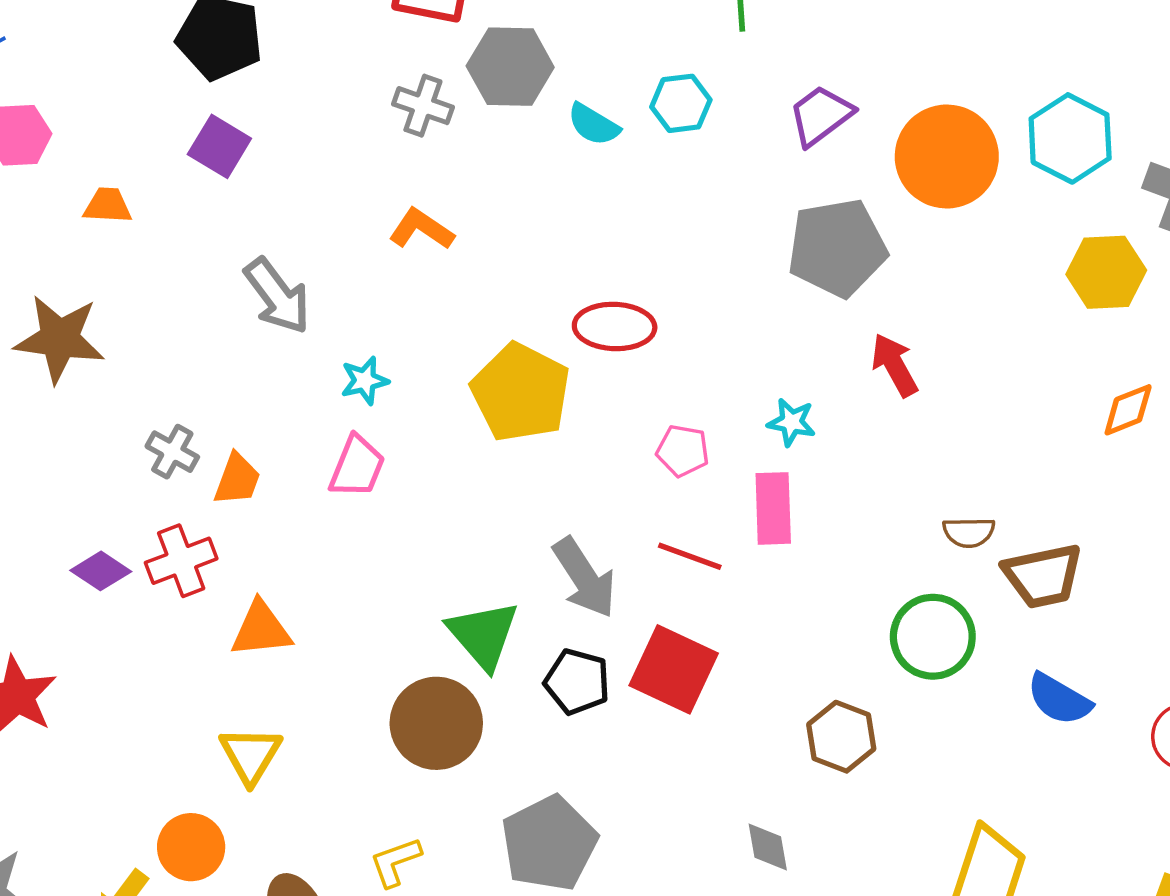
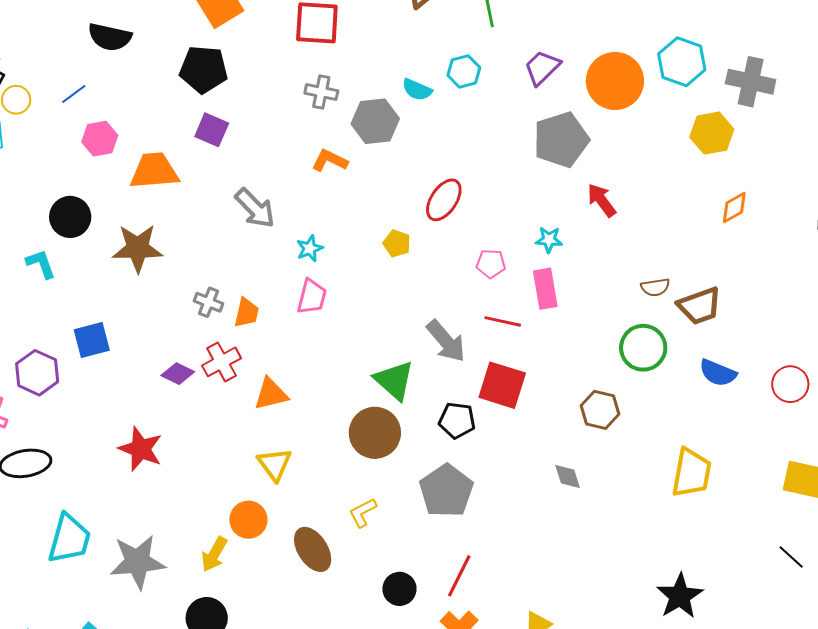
gray hexagon: (510, 67) -> (375, 121), moved
orange trapezoid: (108, 205) -> (154, 171), size x1.8
red ellipse: (615, 326) -> (444, 200), turned -51
yellow pentagon: (521, 392) -> (397, 243), size x0.5
black pentagon: (577, 682) -> (457, 420), moved

